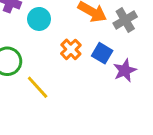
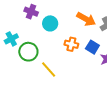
orange cross: (71, 49) -> (71, 44), turned -32

